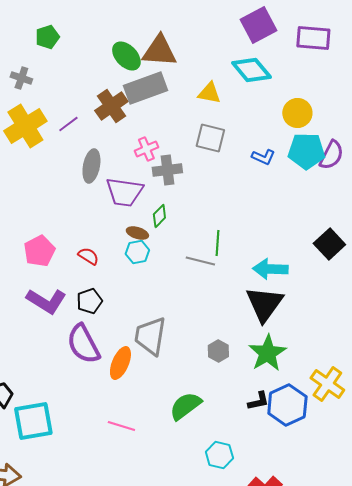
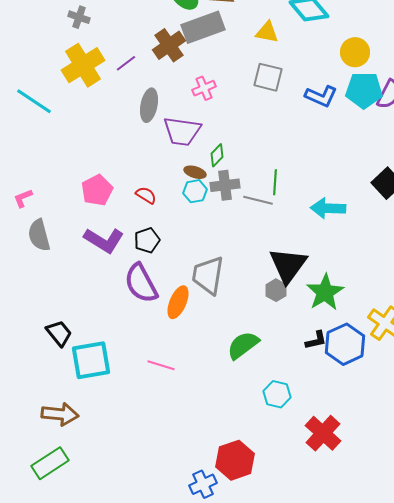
blue L-shape: (263, 157) -> (321, 96), size x1.4
gray cross: (167, 170) -> (225, 185), moved
black triangle: (264, 304) -> (288, 265), moved
pink line: (121, 426) -> (161, 365), moved

